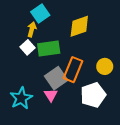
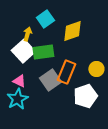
cyan square: (40, 14) -> (45, 19), moved
white square: (28, 47) -> (23, 51), size x1.6
pink triangle: (51, 95) -> (19, 81), moved, turned -32

